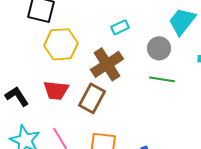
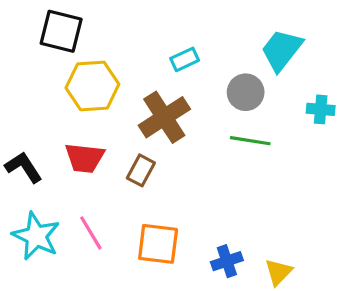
brown rectangle: (92, 98) -> (141, 170), size x0.7

